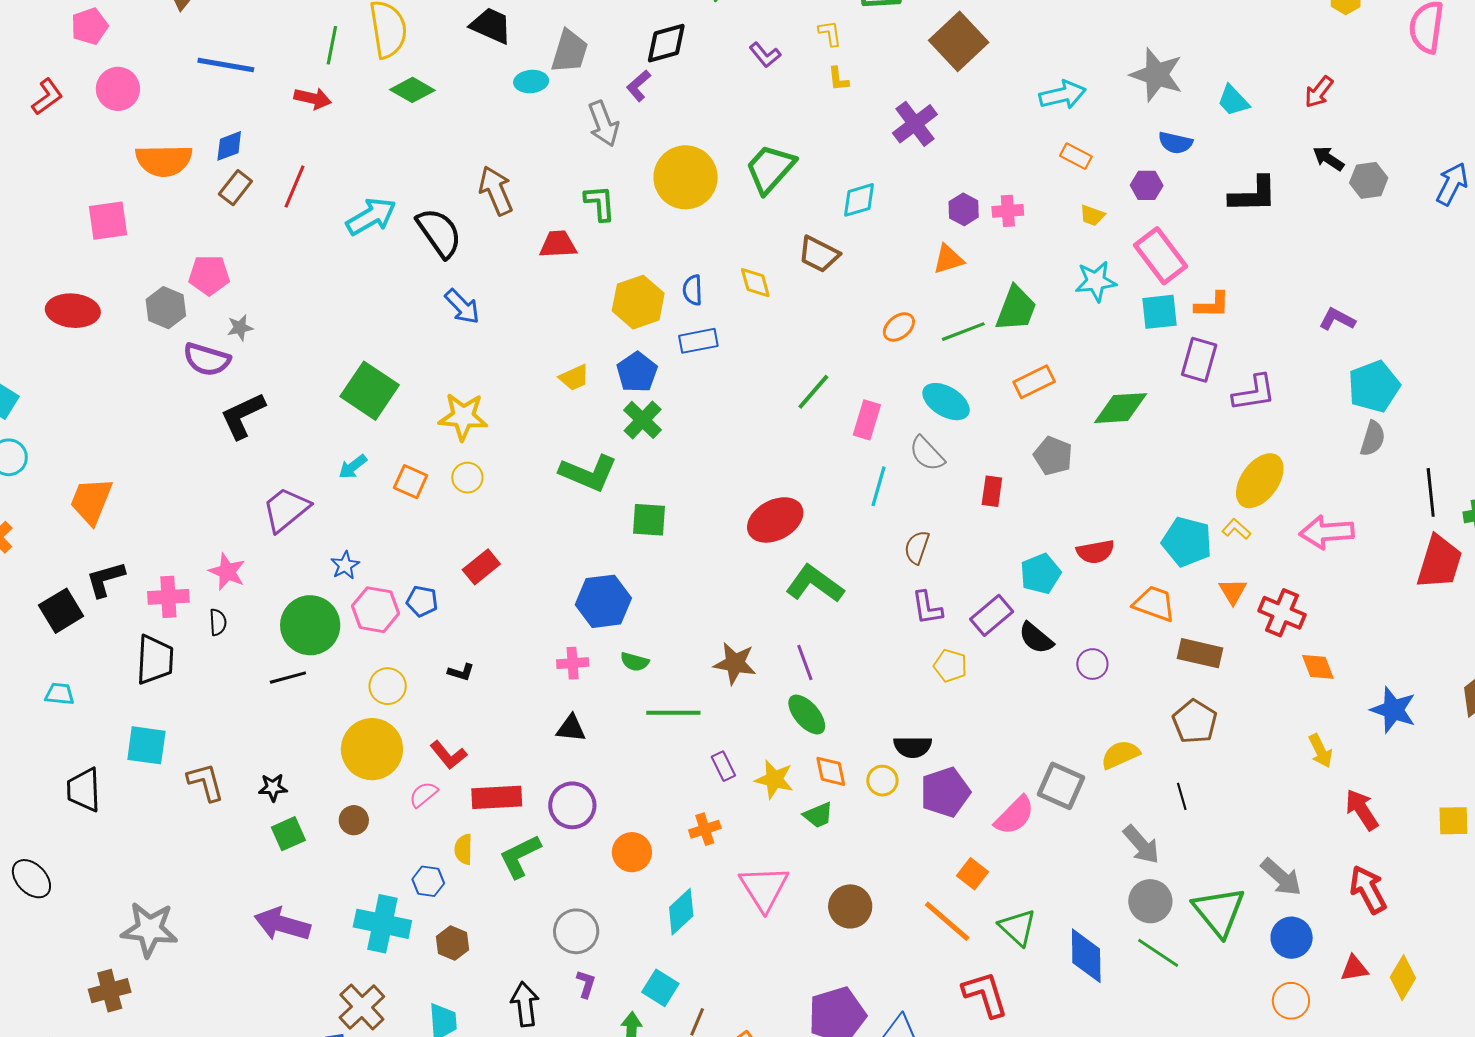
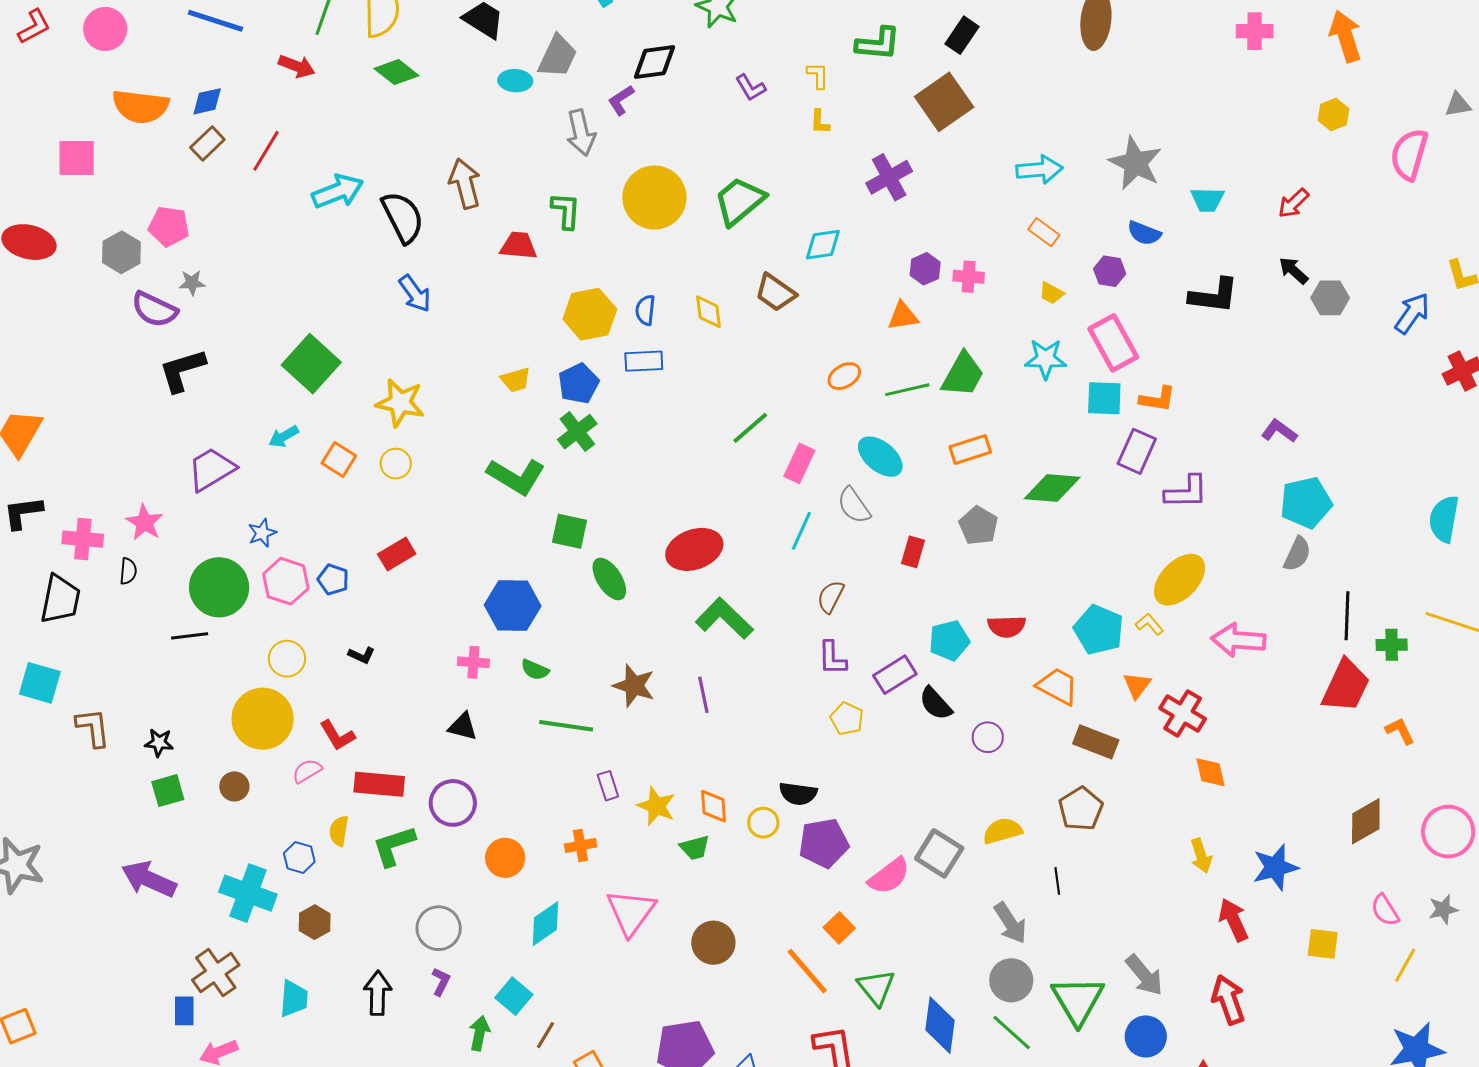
cyan trapezoid: (1233, 101) -> (1207, 200), turned -54
blue star: (1393, 710) -> (1275, 867), moved, turned 30
green ellipse: (807, 715) -> (609, 579), moved

